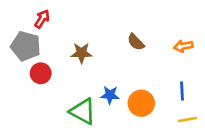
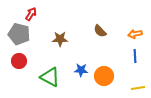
red circle: (41, 73) -> (19, 61), moved
blue line: (182, 91) -> (135, 56), moved
green triangle: (83, 111) -> (50, 77), moved

